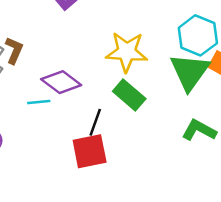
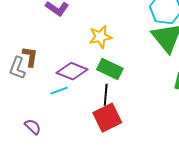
yellow star: (127, 52) -> (100, 37), moved, size x0.7
green rectangle: (129, 95) -> (110, 69), moved

